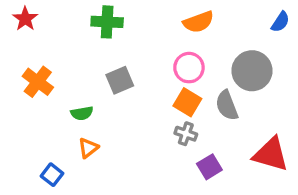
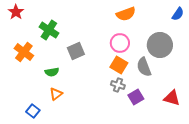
green cross: (107, 22) -> (49, 30), moved, turned 30
red triangle: (271, 154) -> (172, 98), size x0.7
purple square: (209, 167) -> (136, 97), moved

